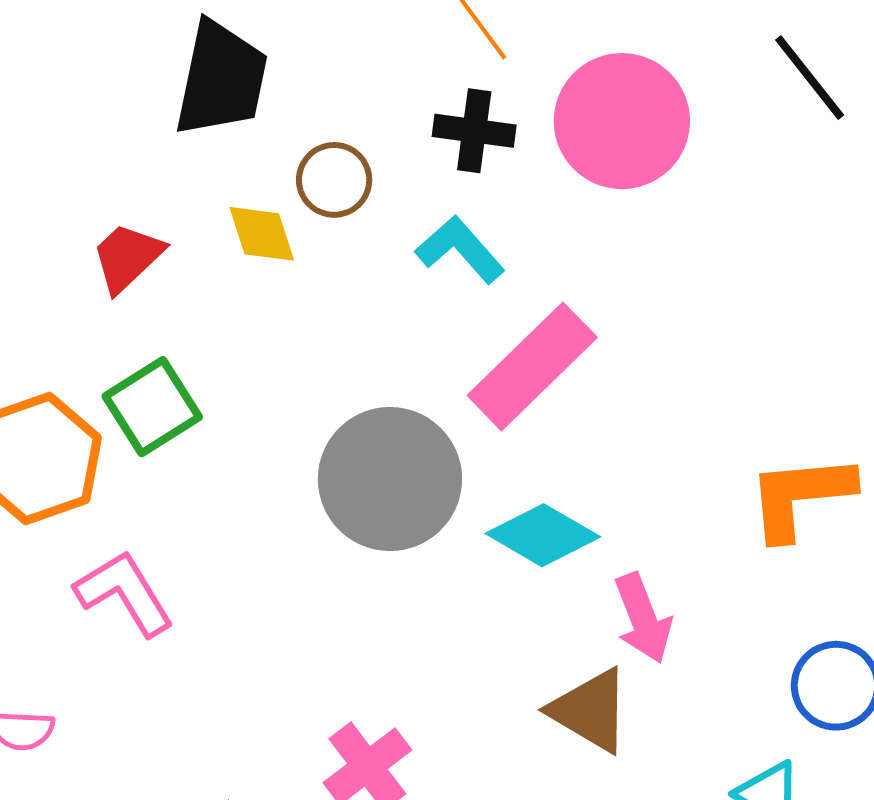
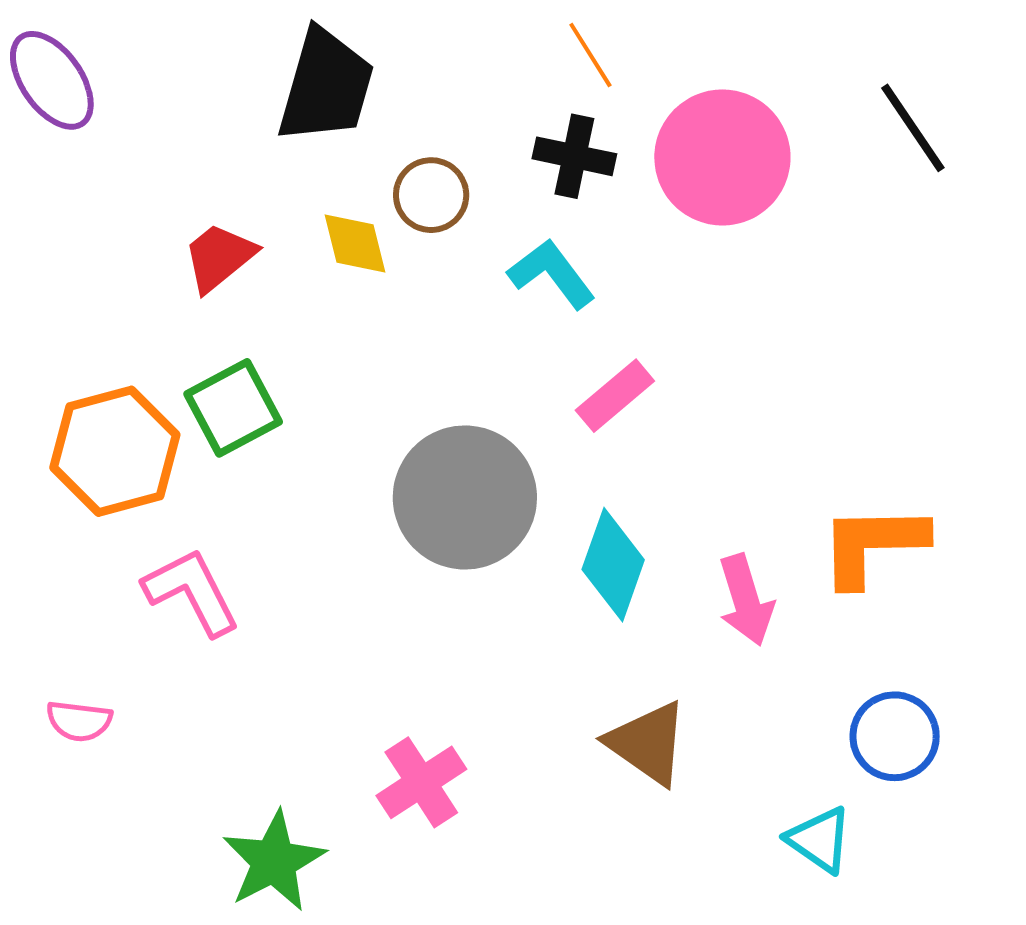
pink rectangle: (532, 366) -> (615, 396), size x0.6
cyan diamond: (543, 535) -> (613, 565), turned 75
pink arrow: (643, 618) -> (746, 600), moved

